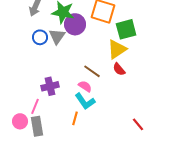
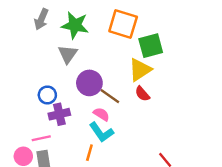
purple circle: (75, 24) -> (89, 83), moved
blue circle: (40, 37) -> (47, 95), moved
pink line: (35, 106) -> (41, 138), turned 56

